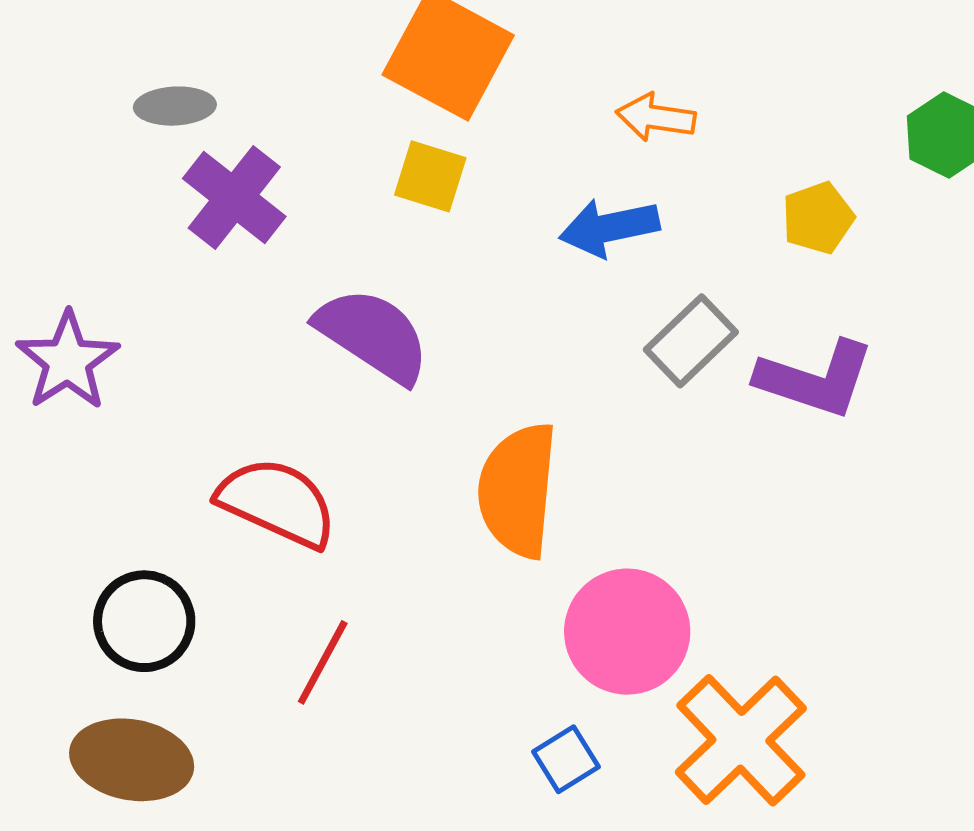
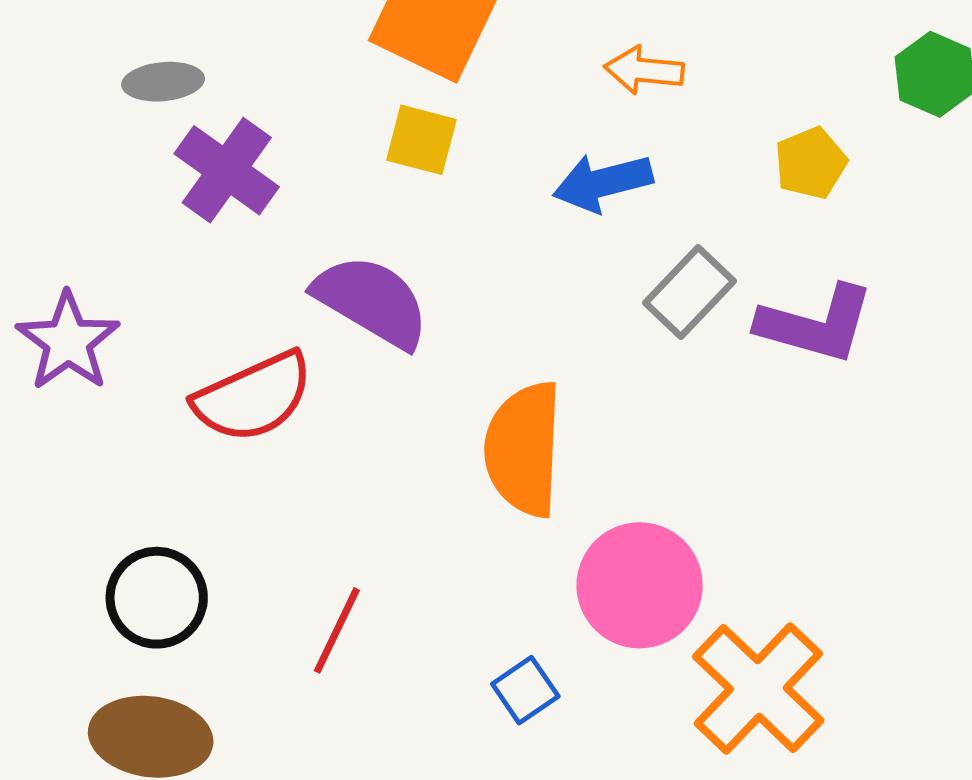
red semicircle: (277, 502) -> (253, 397), moved, turned 134
blue square: (566, 759) -> (525, 690), moved

